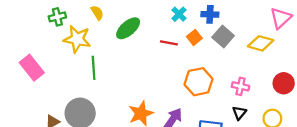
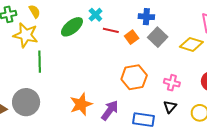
yellow semicircle: (97, 13) -> (35, 11), moved
cyan cross: (179, 14) -> (95, 15), moved
red line: (169, 43) -> (111, 30), moved

